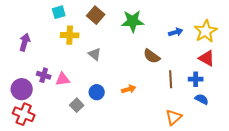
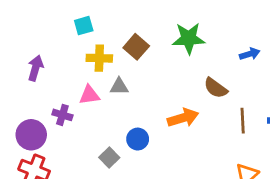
brown square: (96, 15) -> (136, 47), moved
gray triangle: (95, 54) -> (119, 87), moved, turned -40
pink triangle: (63, 79) -> (89, 95), moved
orange arrow: (129, 89) -> (183, 118), moved, size x1.5

